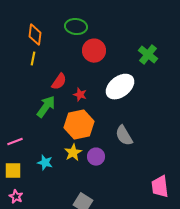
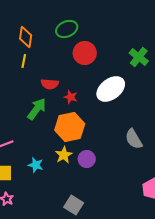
green ellipse: (76, 27) -> (67, 29), turned -30
red semicircle: (59, 82) -> (50, 84), turned 60
gray semicircle: (124, 136) -> (134, 139), moved

